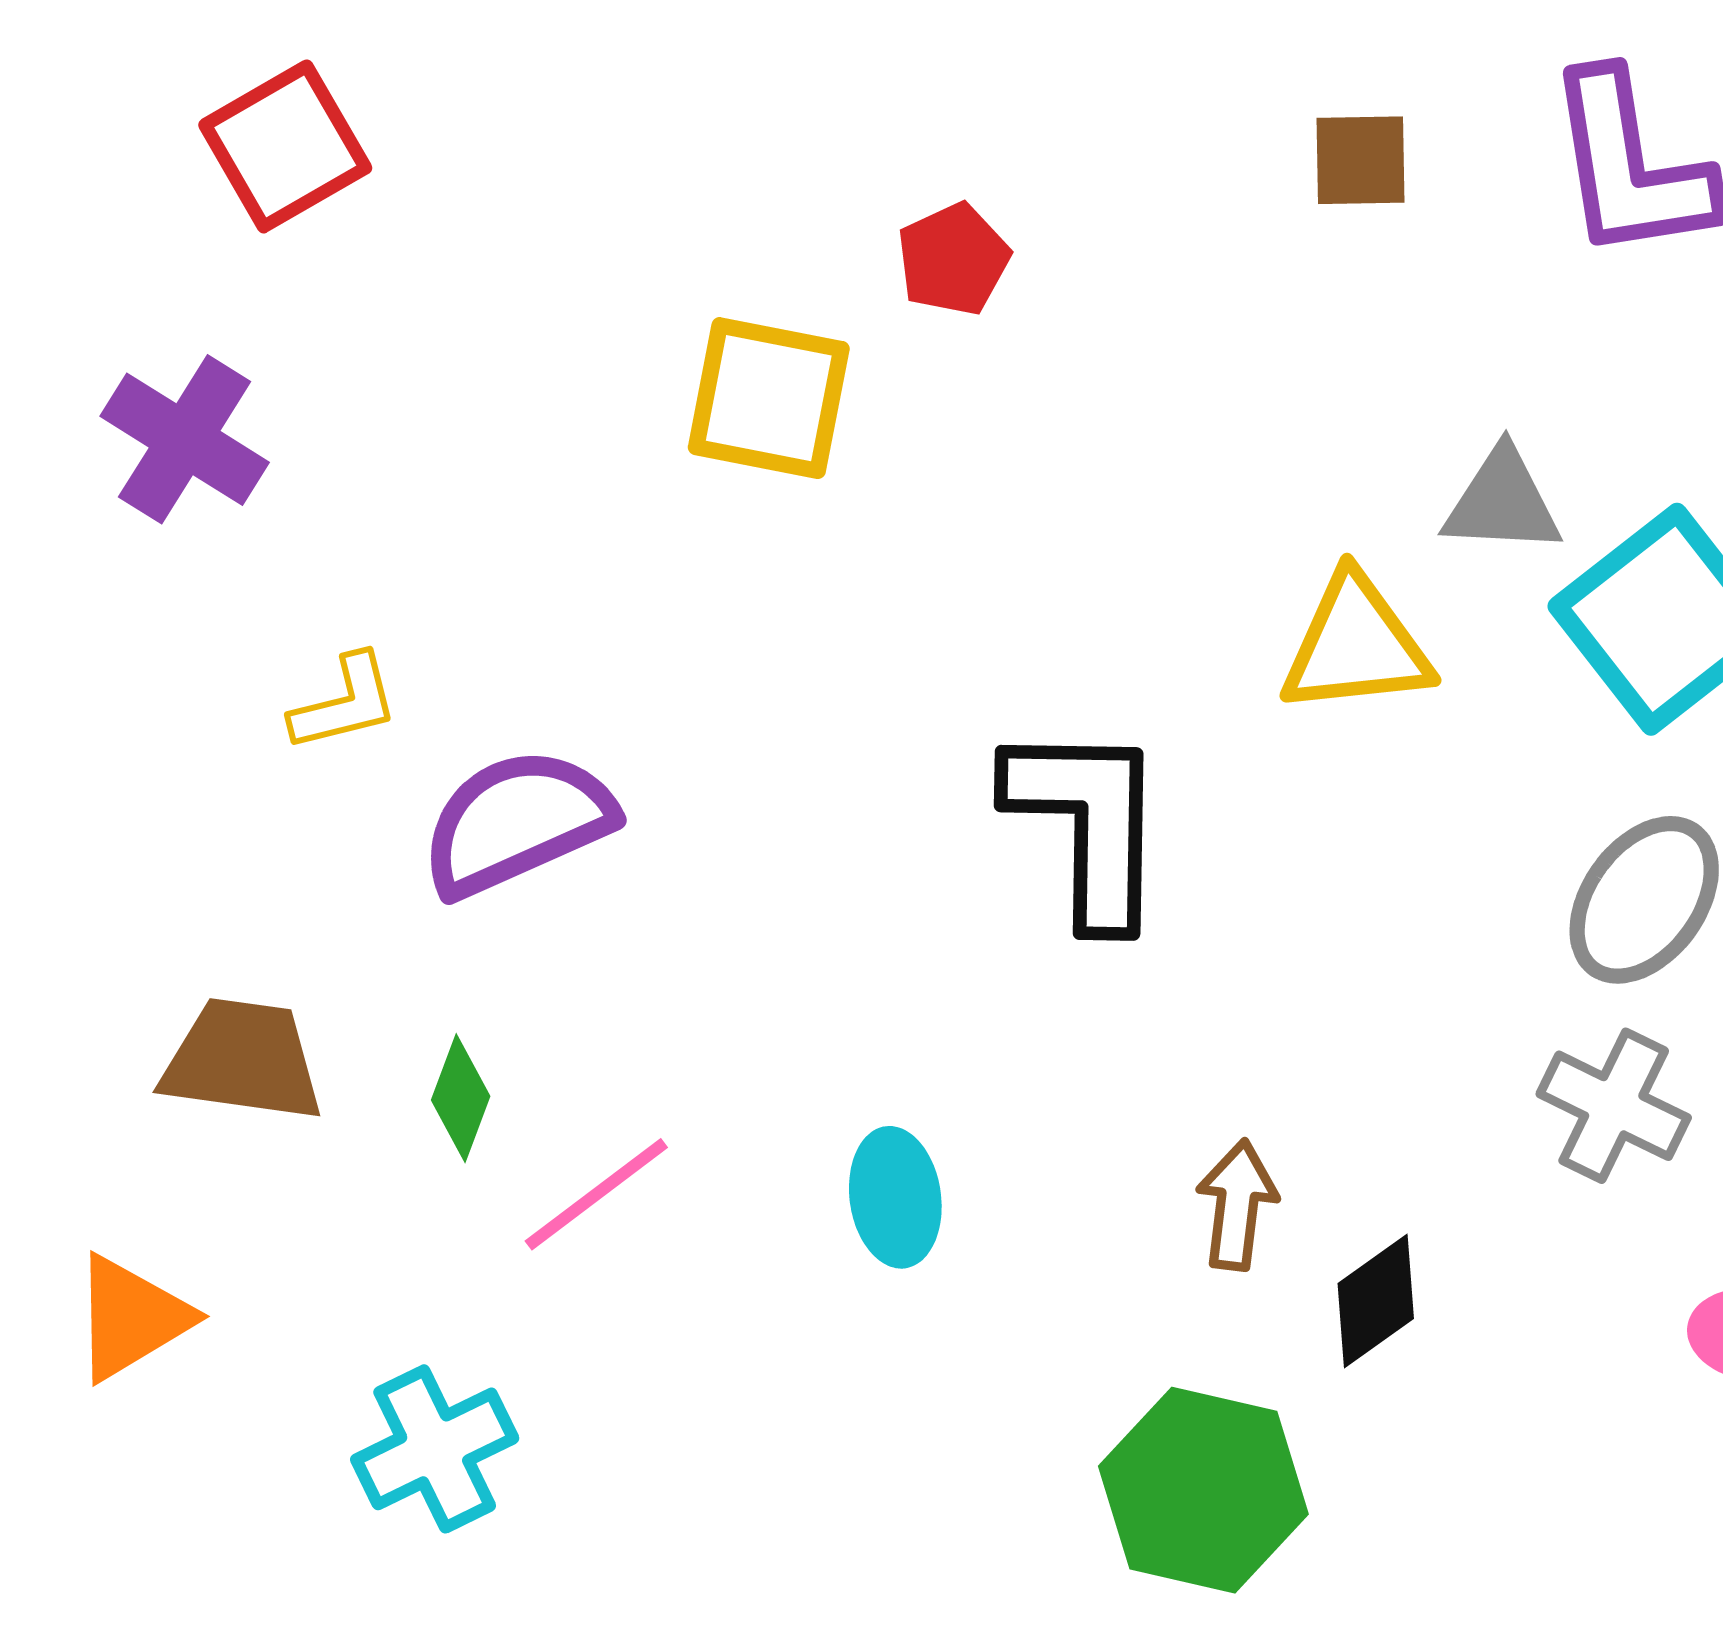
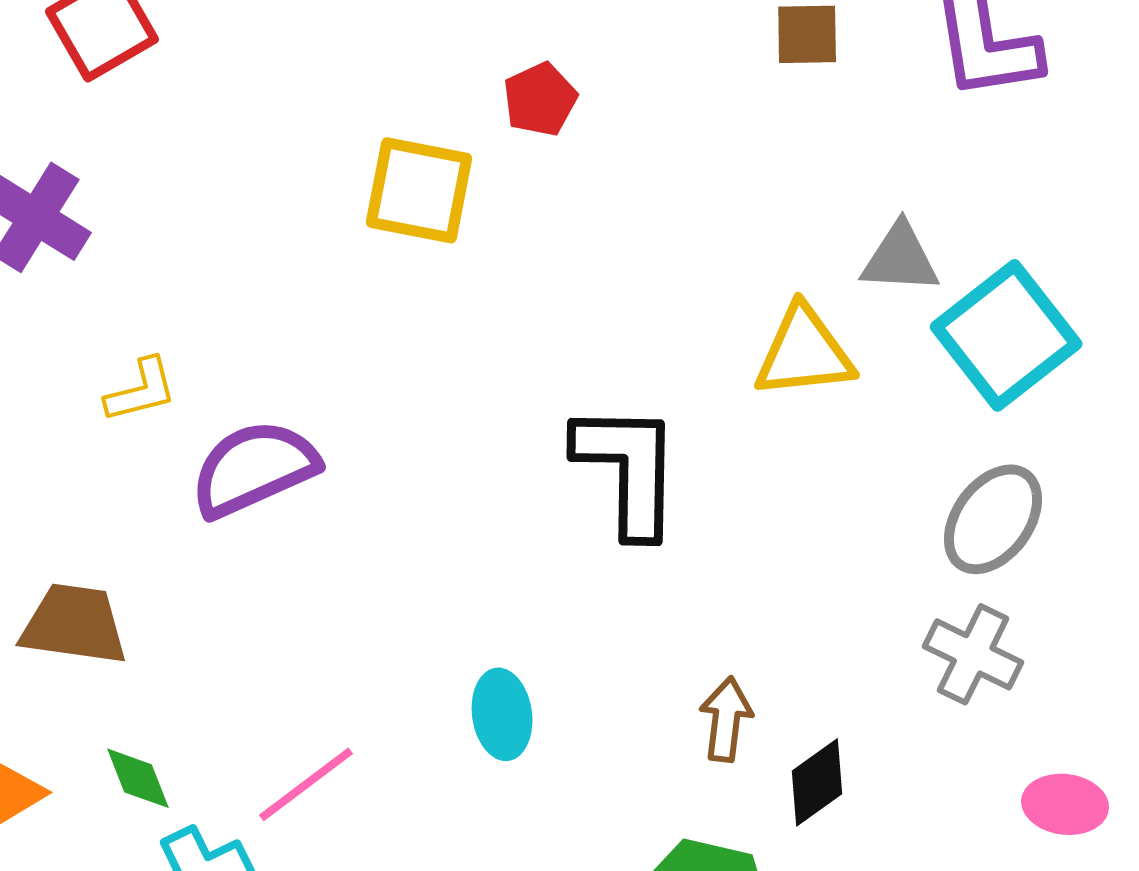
green diamond: (461, 1098) -> (138, 778), moved, turned -42
pink line: (596, 1194) -> (306, 784), moved

